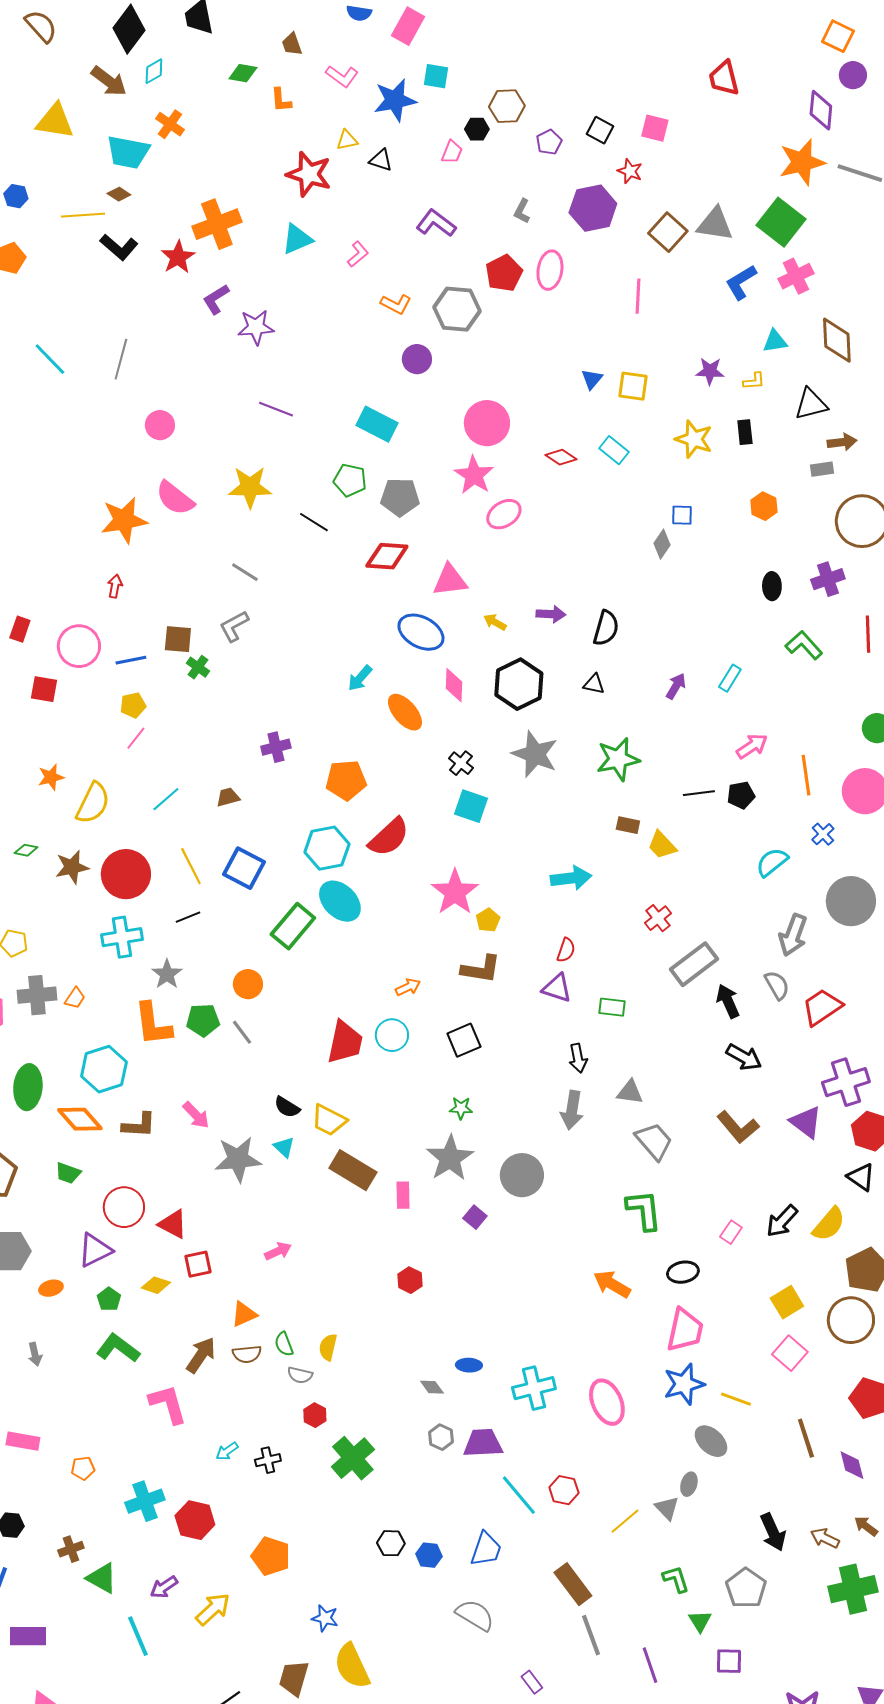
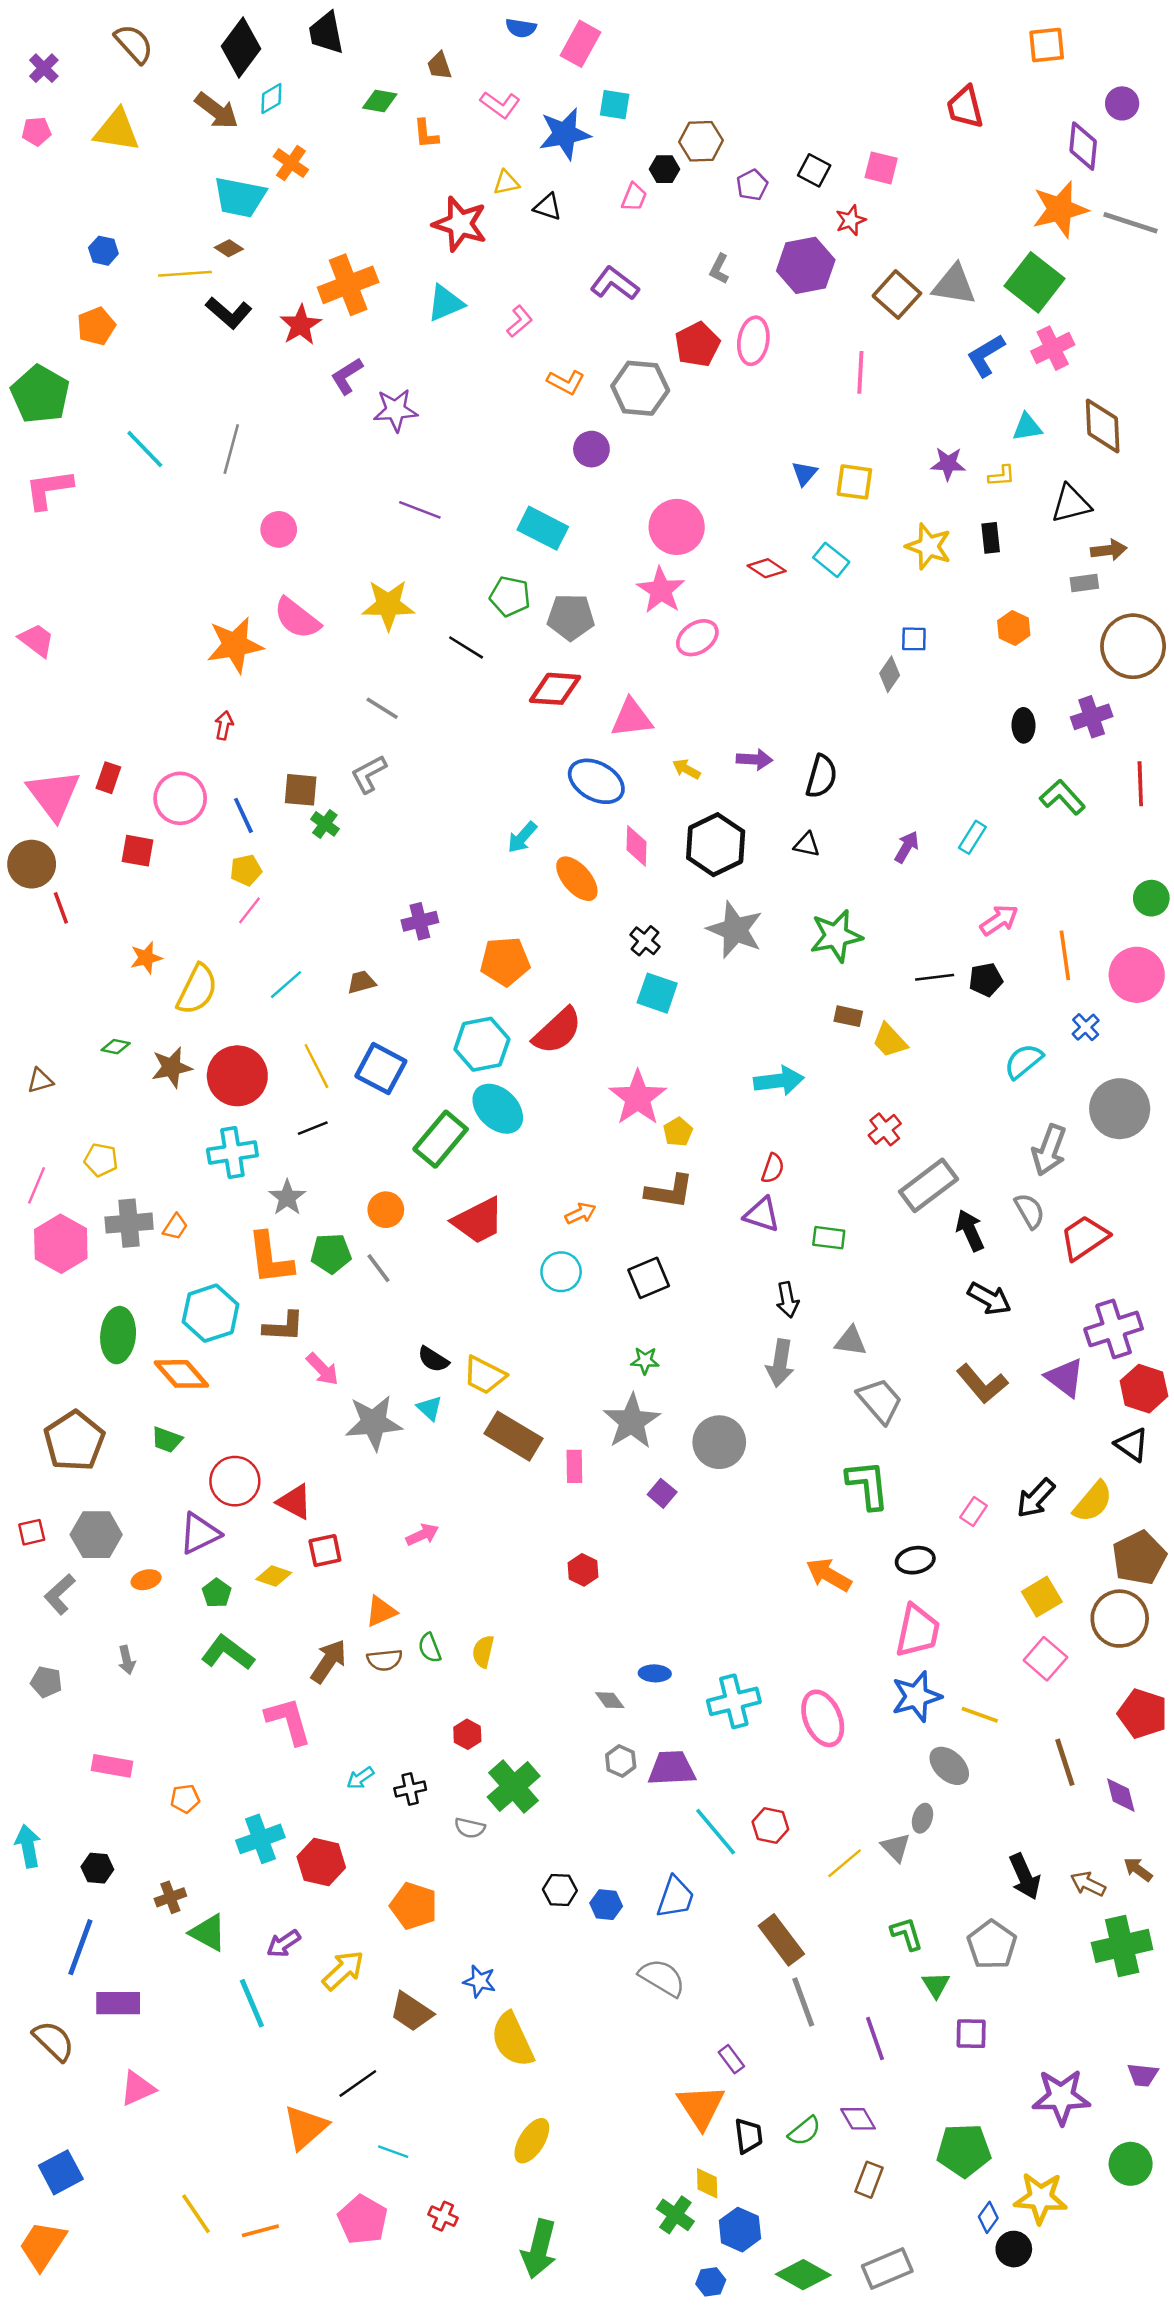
orange square: (838, 36) -> (1047, 45), moved, turned -32
yellow triangle: (55, 121) -> (117, 130), moved
red star: (630, 171) -> (851, 220), turned 30
blue line: (131, 660) -> (243, 815), turned 76
red trapezoid: (345, 1042) -> (478, 1221), moved, turned 51
brown L-shape: (139, 1125) -> (284, 1327), moved
gray semicircle: (300, 1375) -> (470, 1828), moved
brown trapezoid: (294, 1678) -> (411, 2012), moved, turned -72

